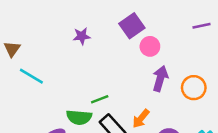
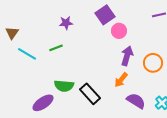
green line: (100, 99) -> (56, 48), moved
orange arrow: (141, 119) -> (121, 80), moved

